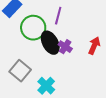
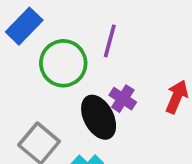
black ellipse: (50, 43) -> (99, 117), moved

